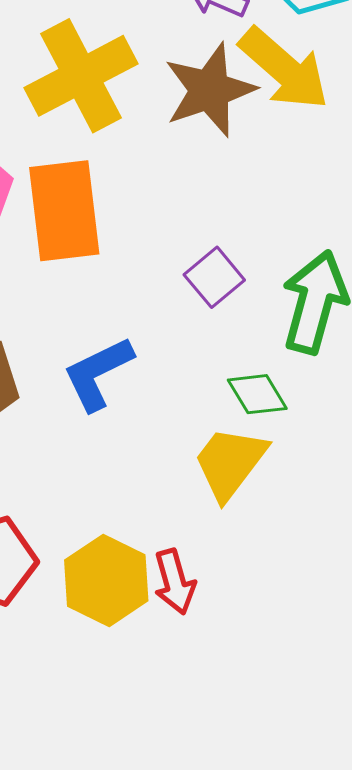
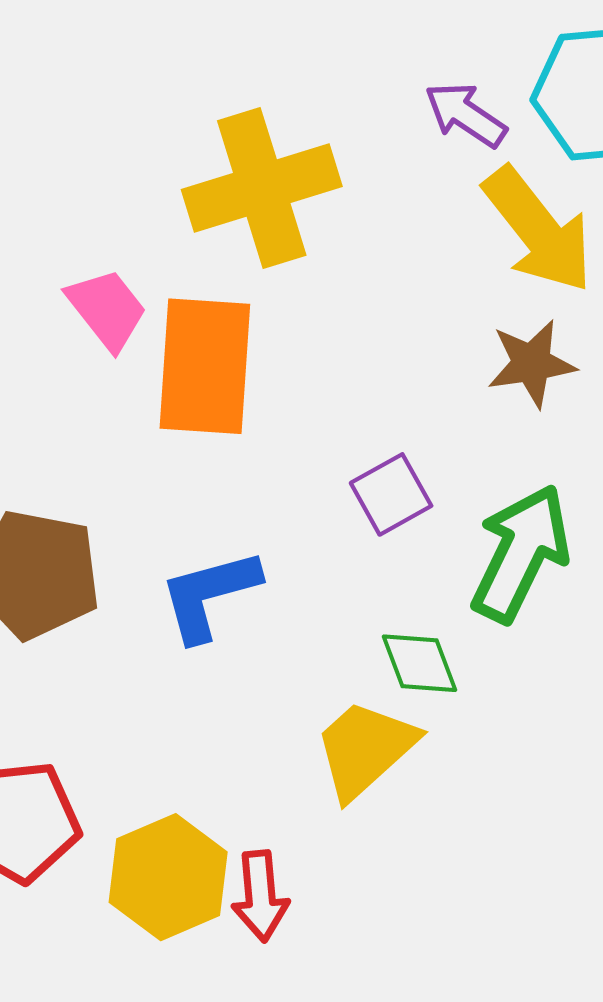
brown star: (210, 90) -> (532, 363), moved, size x0.7

